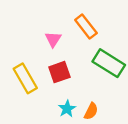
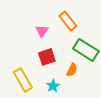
yellow rectangle: (25, 78) -> (23, 80), moved
orange semicircle: (91, 111) -> (72, 70), moved

